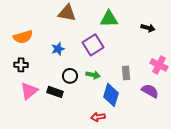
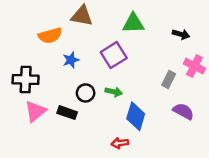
orange semicircle: (23, 37) -> (50, 35), moved
black cross: (21, 65) -> (26, 80), size x1.5
pink cross: (159, 65) -> (194, 66), moved
gray rectangle: (126, 73) -> (169, 80), moved, turned 32

